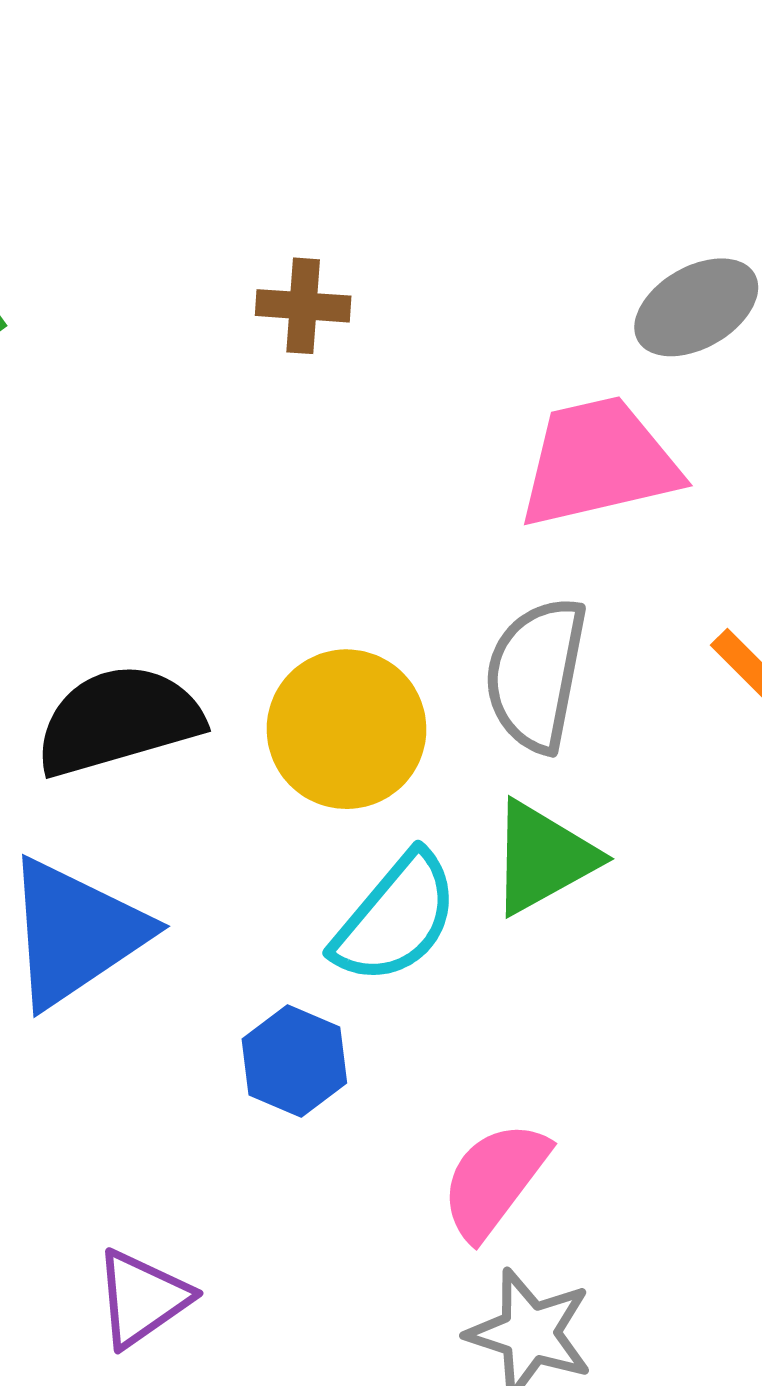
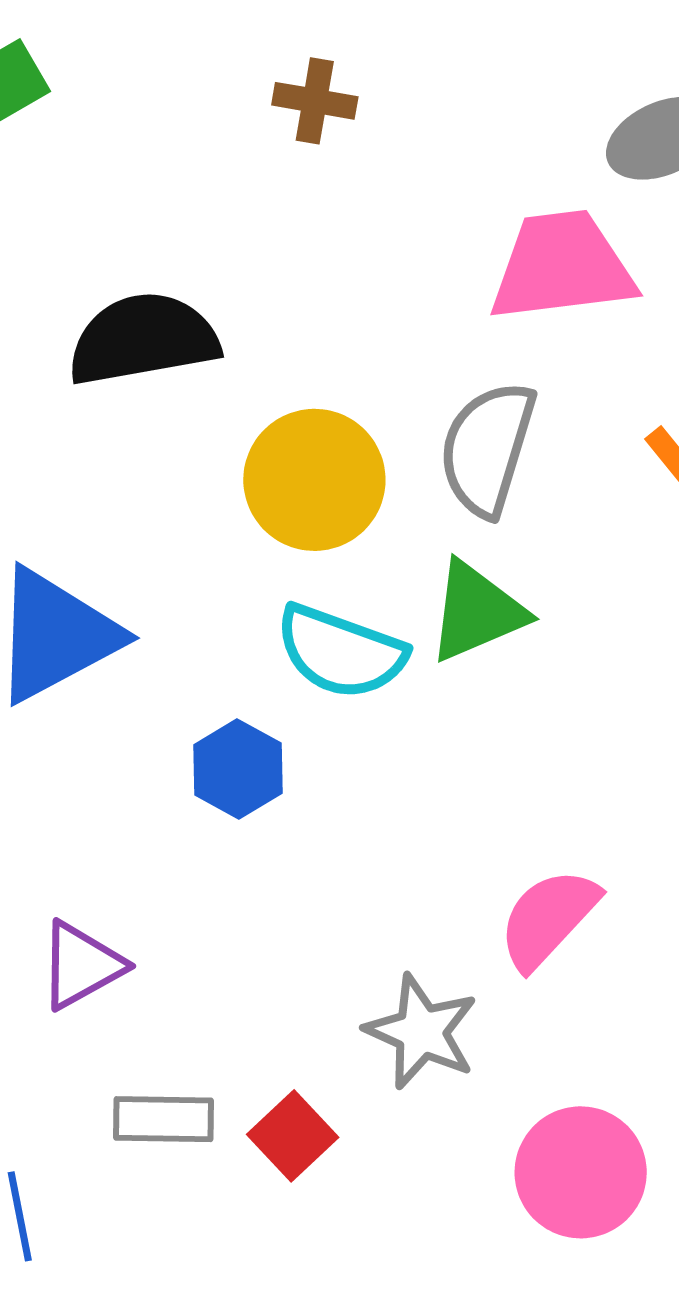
black semicircle: (119, 720) -> (143, 339), moved
cyan semicircle: (396, 918) -> (341, 652), turned 64
pink semicircle: (494, 1180) -> (548, 918), moved

